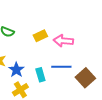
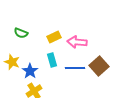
cyan rectangle: (40, 75) -> (52, 60), moved
brown square: (85, 78) -> (99, 66), moved

